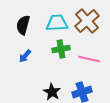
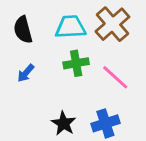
black semicircle: (23, 25) -> (23, 30), turned -30
pink line: (89, 59) -> (115, 77), turned 30

